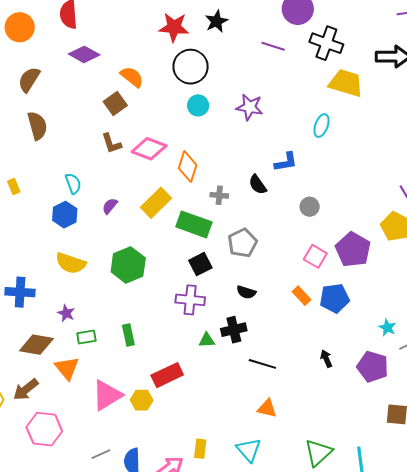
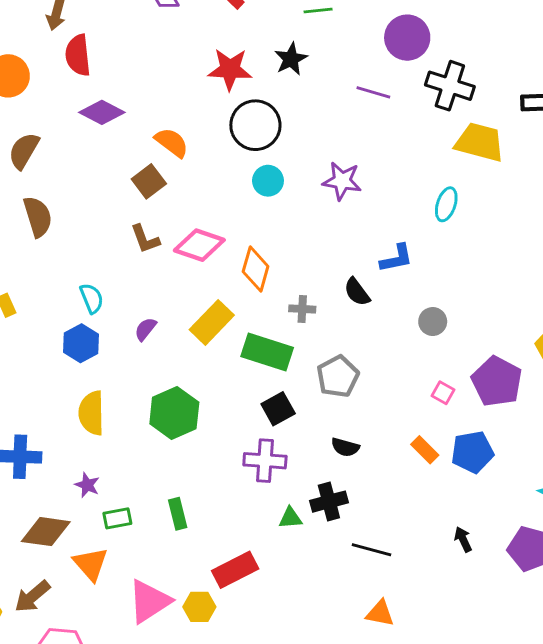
pink square: (315, 256) -> (443, 393), size x0.7
yellow semicircle: (71, 263) -> (92, 413), turned 72

